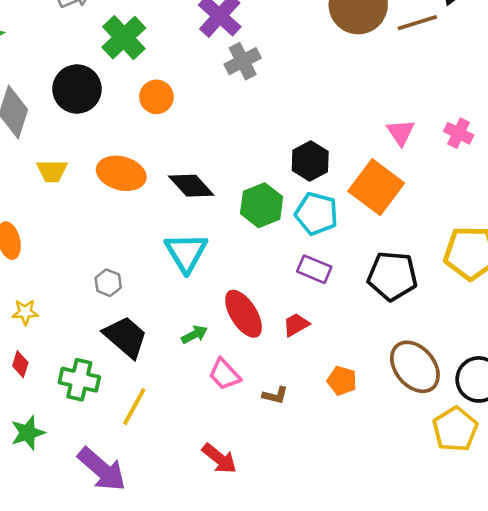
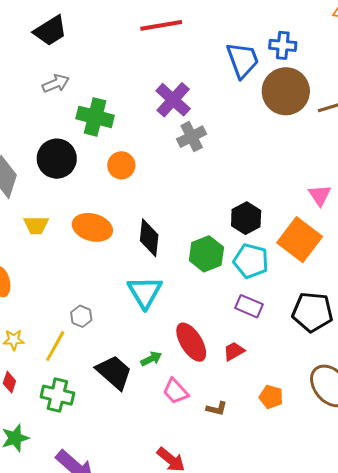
green cross: (124, 38) -> (95, 117), turned -33
black diamond: (191, 186) -> (149, 238), turned 48
black trapezoid: (126, 337) -> (114, 372), moved
yellow line: (134, 407) -> (55, 346), moved

